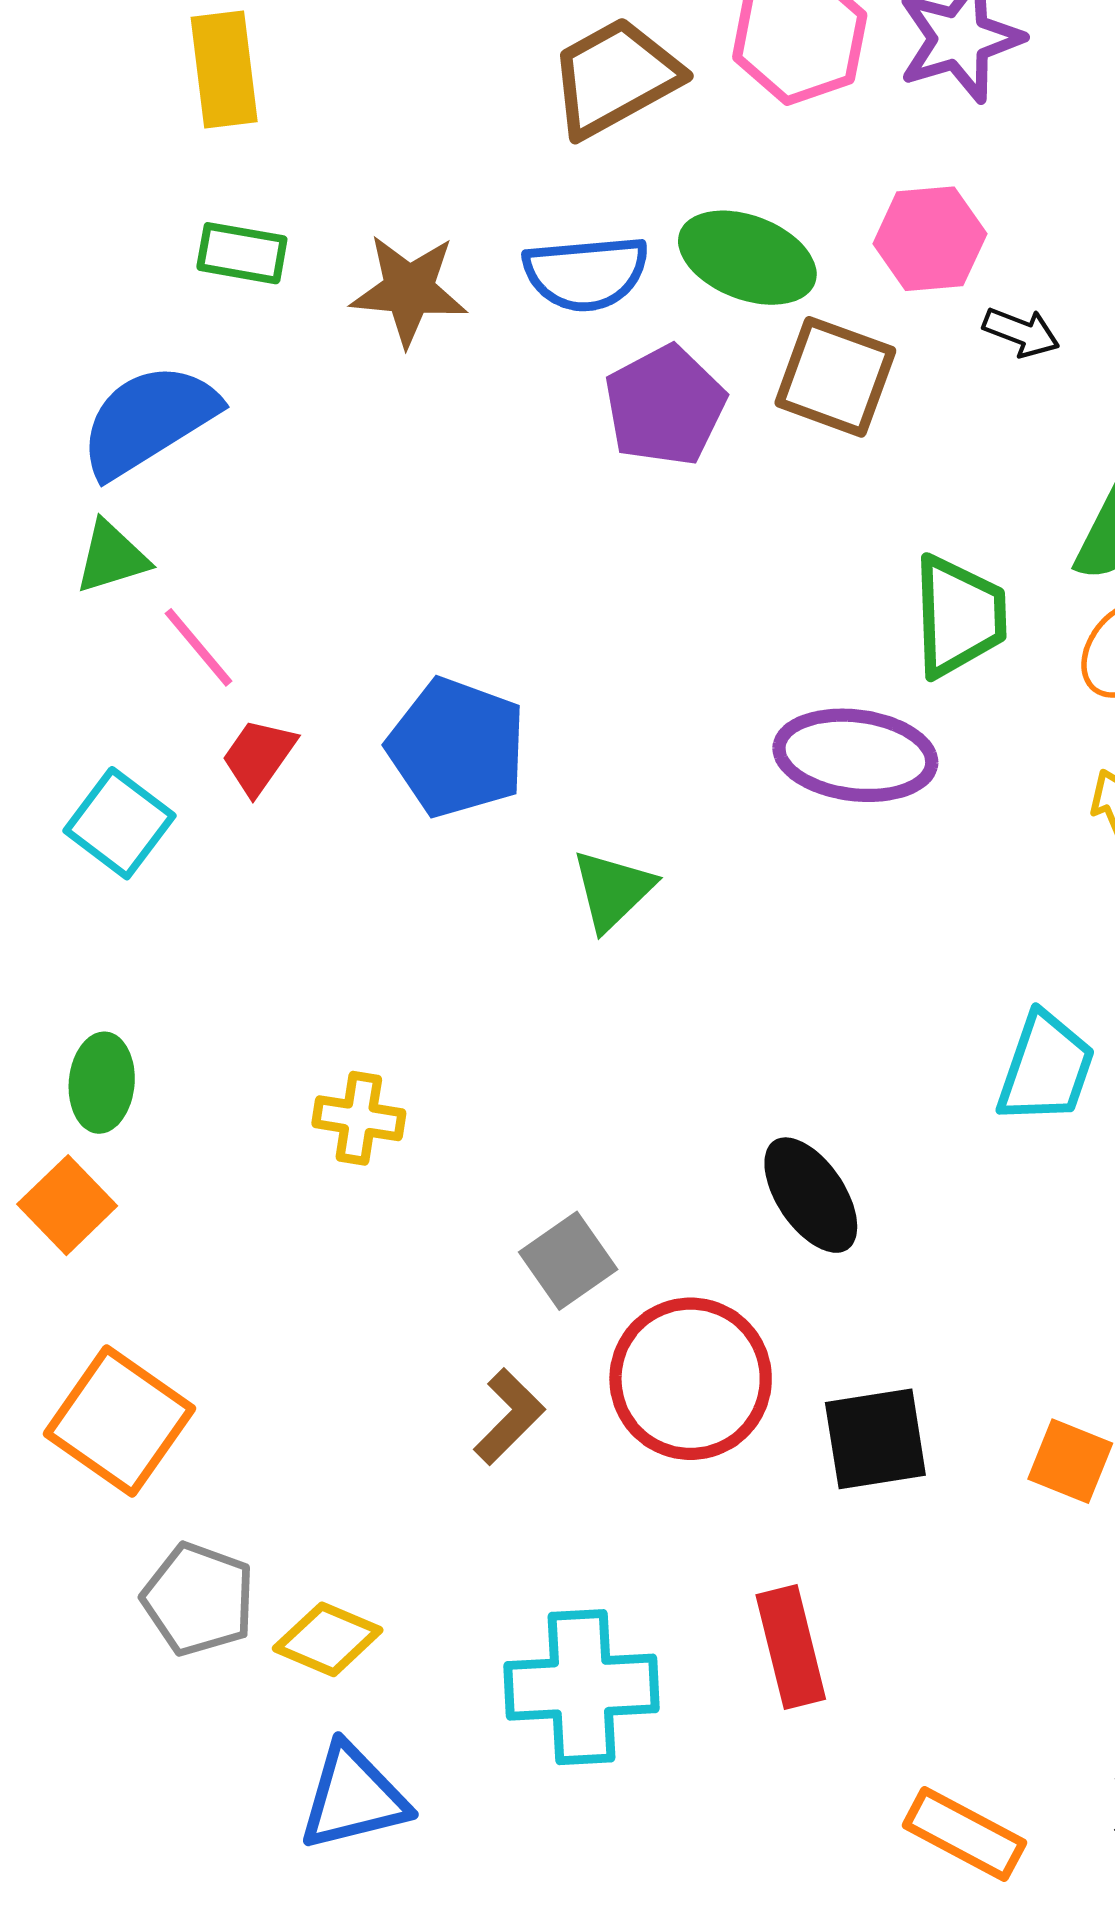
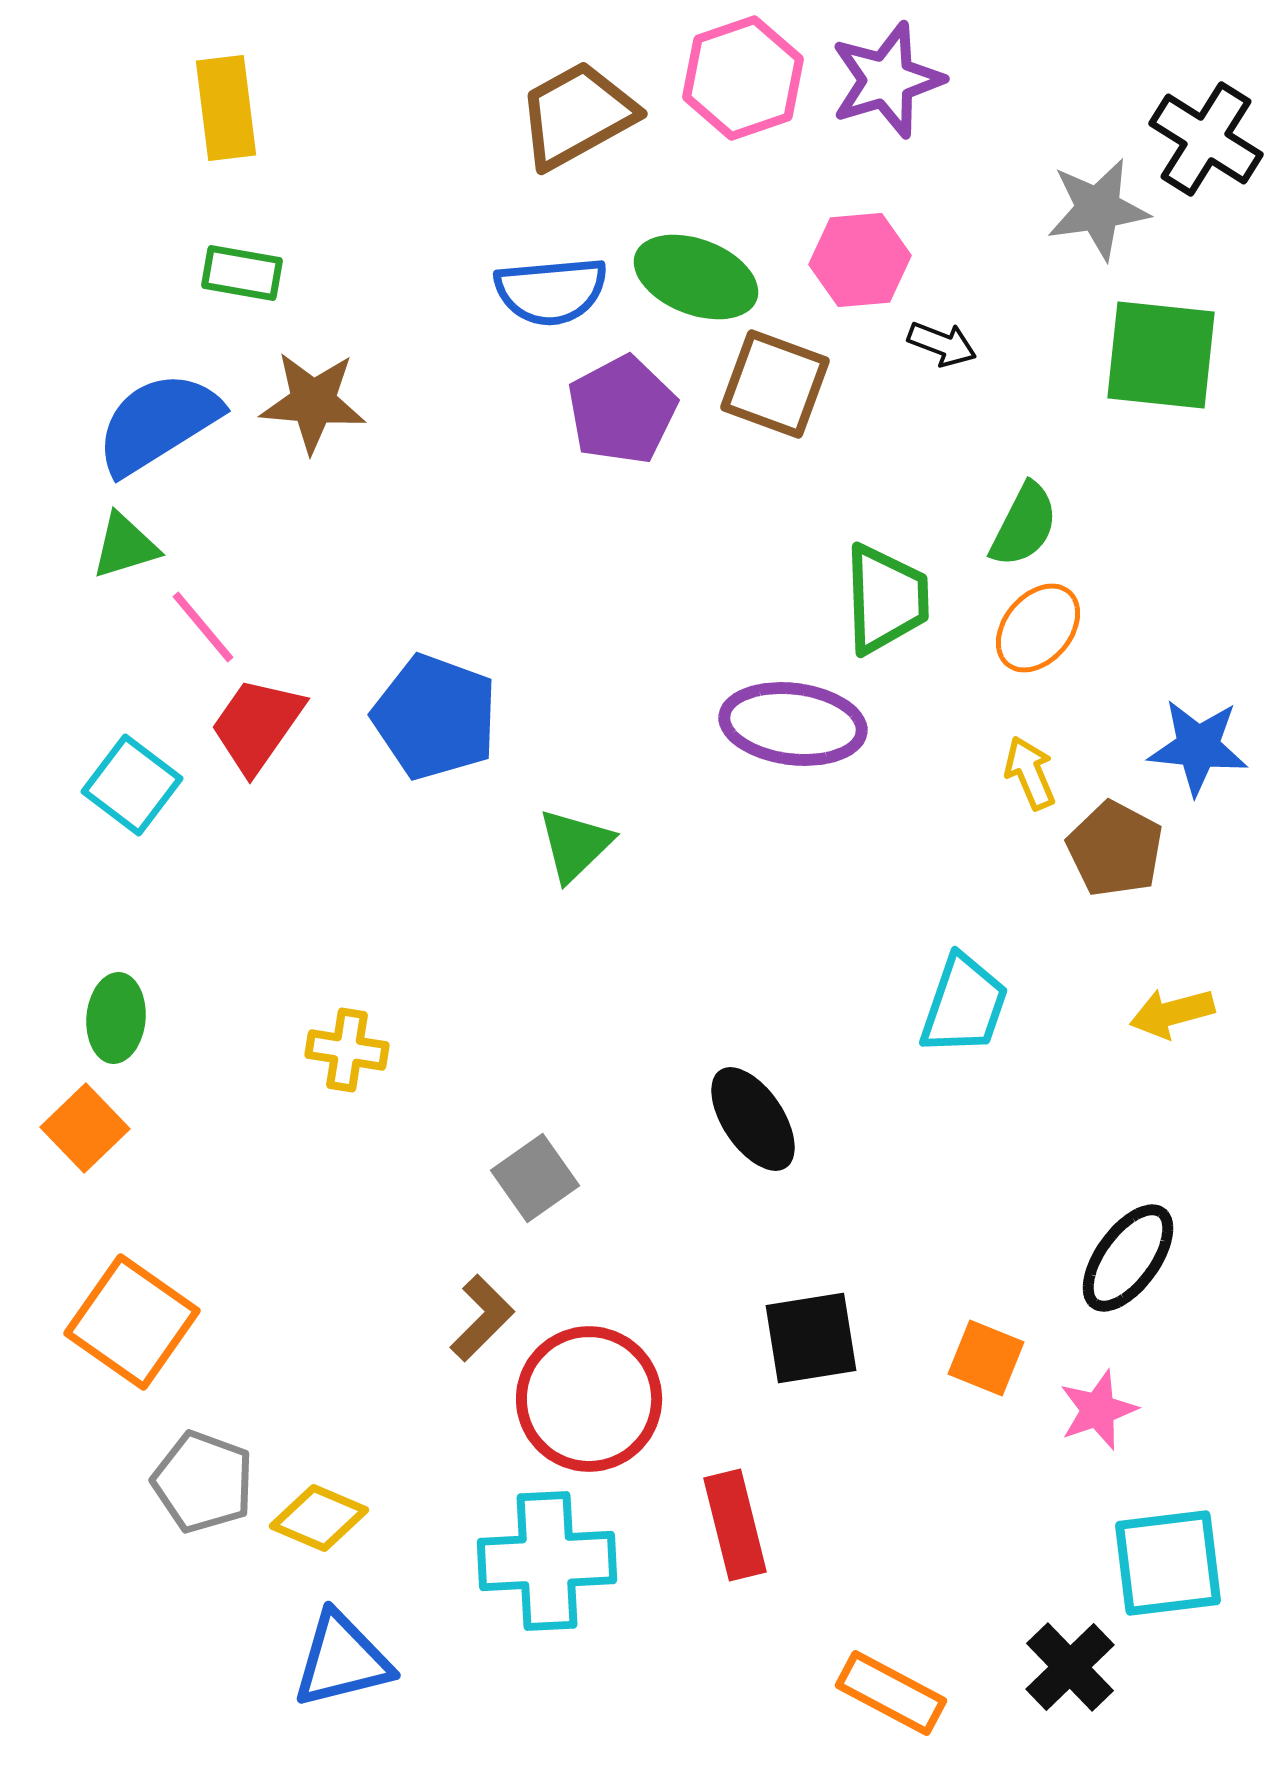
brown star: (409, 290) -> (313, 402), moved
red trapezoid: (259, 756) -> (257, 725), size x1.4
red circle: (691, 1379) -> (589, 1399), moved

